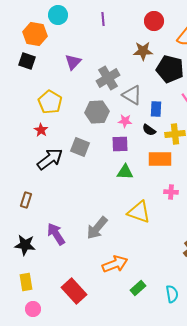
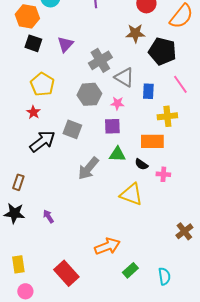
black square: (27, 61) -> (33, 43), moved
black semicircle: (149, 130) -> (141, 164), moved
gray arrow: (97, 228) -> (88, 168), moved
purple arrow: (56, 234) -> (48, 216), size x0.6
black star: (25, 245) -> (14, 213), moved

